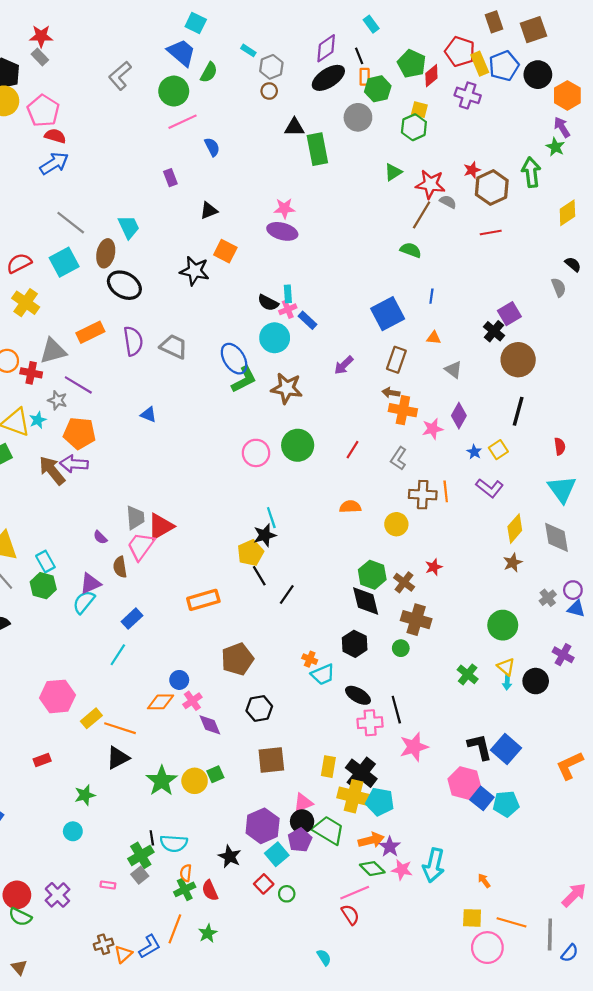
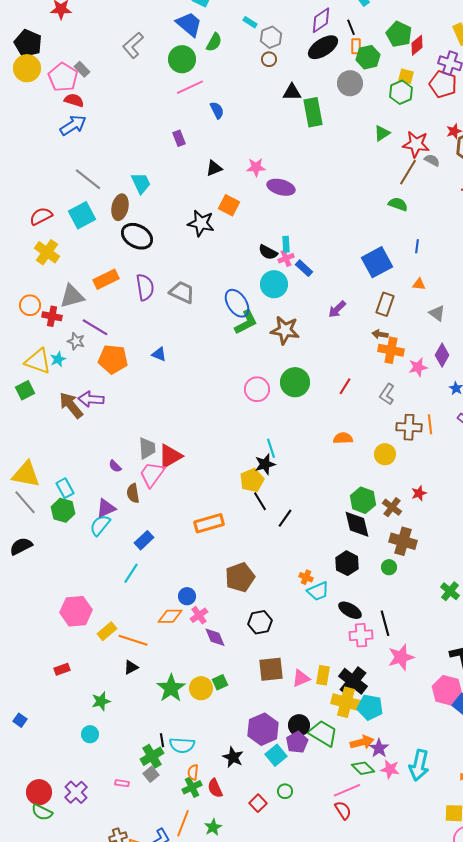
red pentagon: (460, 52) -> (443, 84), moved
gray rectangle: (40, 57) -> (82, 69), moved
pink star: (285, 208) -> (256, 167), moved
orange pentagon: (79, 433) -> (113, 359), moved
black triangle: (118, 758) -> (131, 667), size x0.7
pink triangle: (303, 803) -> (301, 678), moved
red square: (264, 884) -> (258, 803), moved

